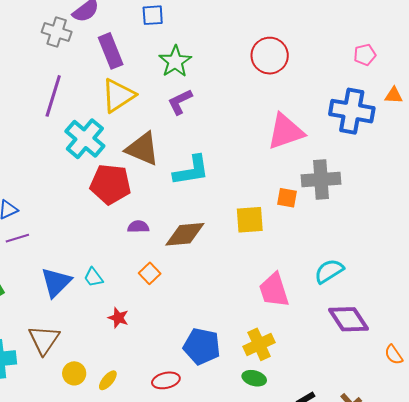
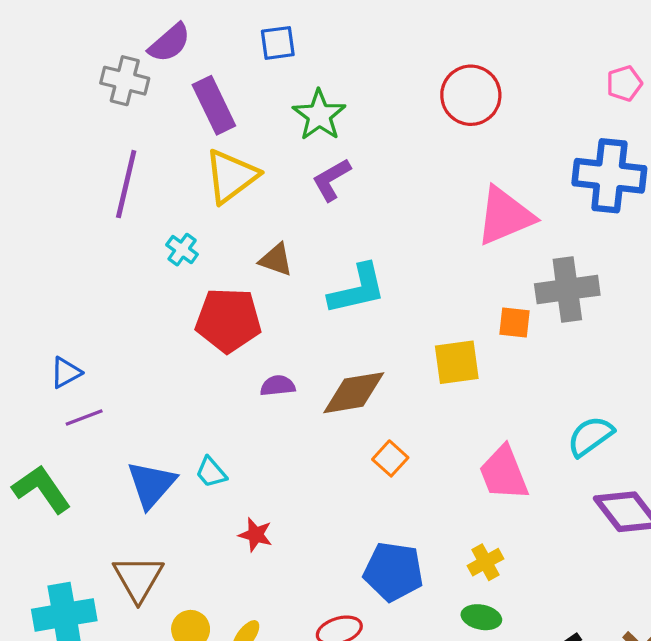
cyan cross: (85, 139) -> (182, 250), size x0.5
brown triangle: (142, 149) -> (276, 260), size x0.6
orange square: (150, 273) -> (390, 458), moved
yellow cross: (259, 344) -> (485, 562), size x0.7

